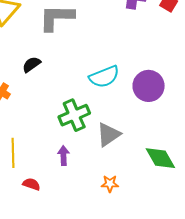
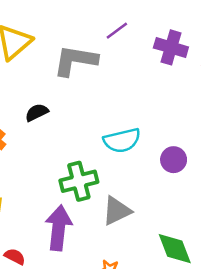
purple circle: (149, 86) -> (174, 160), size x0.7
purple arrow: (64, 156) -> (59, 228), size x1.8

